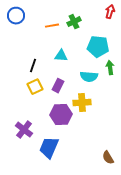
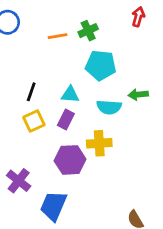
cyan pentagon: (98, 47) -> (101, 65), moved
cyan triangle: (61, 56) -> (70, 95), moved
green arrow: (110, 68) -> (138, 95), turned -88

